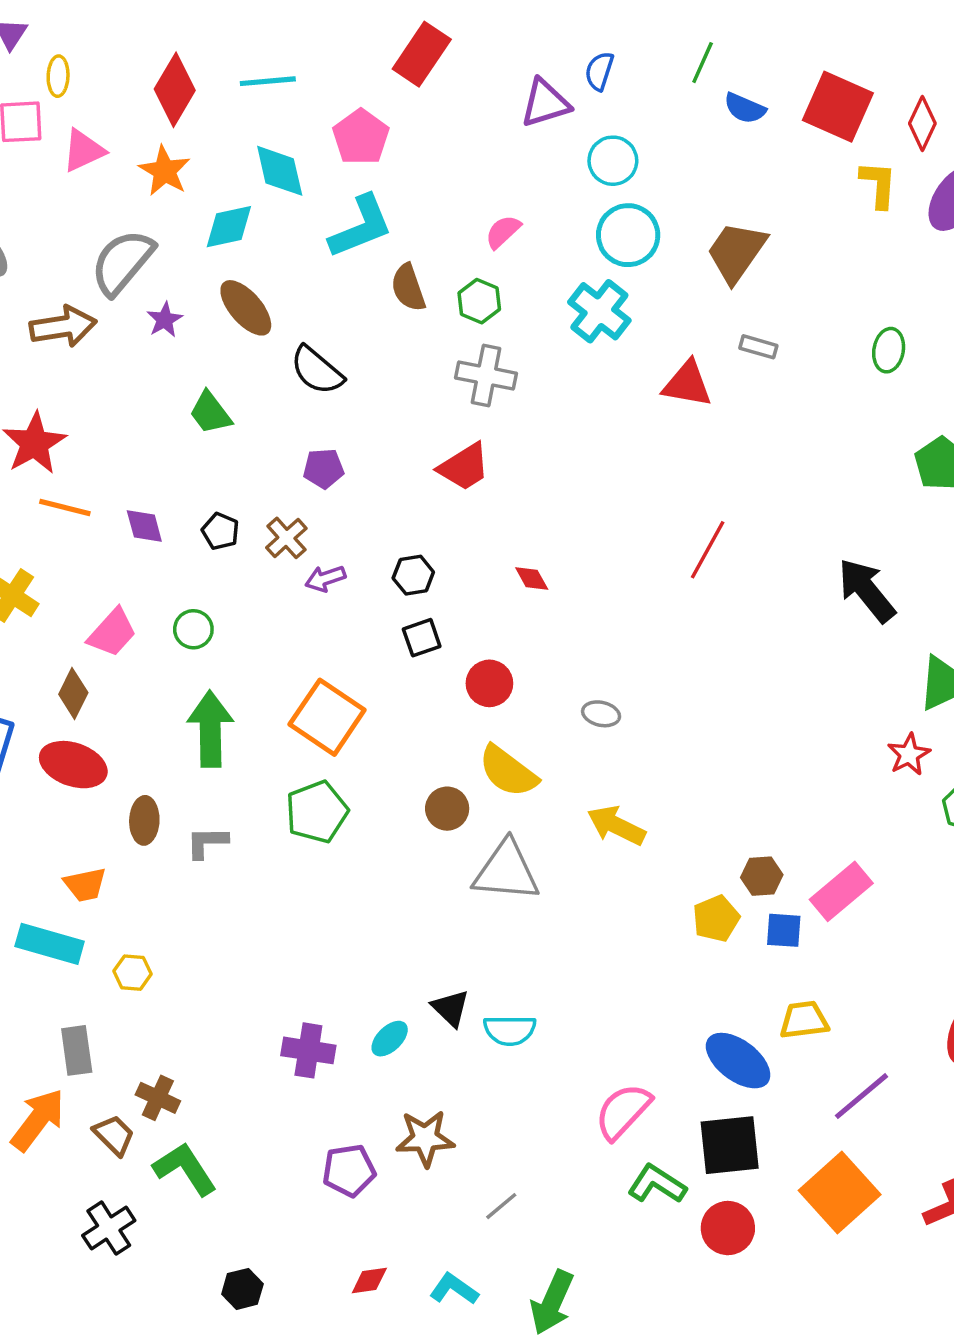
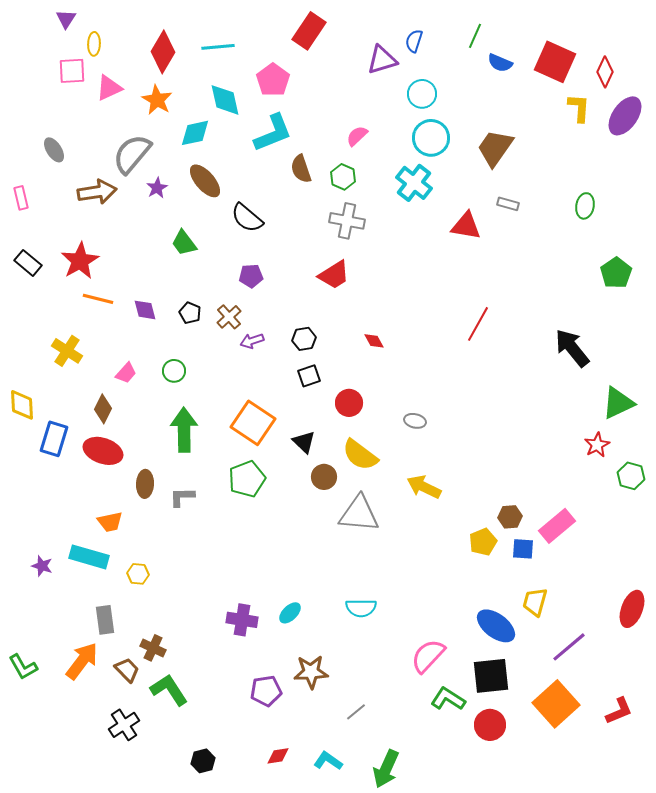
pink trapezoid: (112, 633) -> (126, 373), size x0.7
black triangle: (450, 1008) -> (304, 442), moved
yellow trapezoid: (804, 1020) -> (535, 602), turned -68

